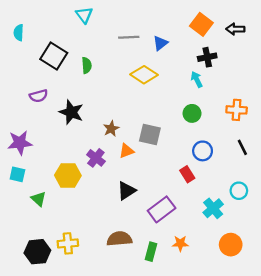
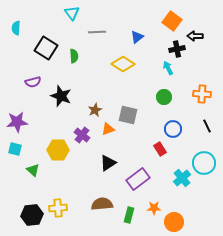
black arrow: (235, 29) -> (195, 36), moved
gray line: (129, 37) -> (97, 32), moved
cyan circle: (239, 191) -> (204, 163), size x1.5
orange circle: (231, 245) -> (174, 222), moved

